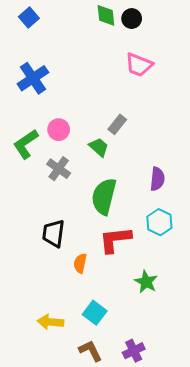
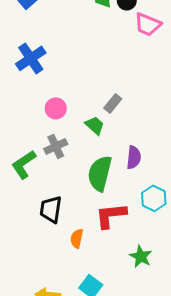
pink trapezoid: (139, 65) -> (148, 24), moved
green L-shape: (26, 144) -> (24, 164), moved
gray cross: (59, 169) -> (56, 146), turned 30
purple semicircle: (157, 179) -> (134, 157), moved

